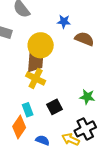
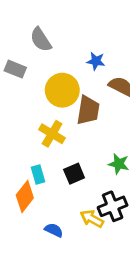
brown trapezoid: (35, 61) -> (88, 110), moved
blue semicircle: (43, 140) -> (54, 230), moved

